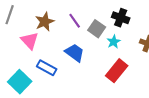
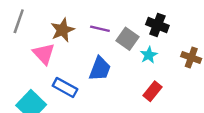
purple line: (75, 21) -> (100, 29), turned -42
blue trapezoid: (75, 53) -> (100, 69), turned 75
red rectangle: (117, 71) -> (152, 91), size x0.7

